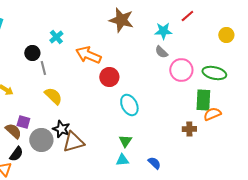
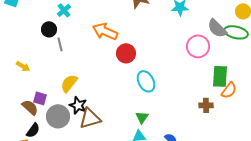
cyan cross: (56, 37) -> (64, 10), moved
gray semicircle: (161, 52) -> (217, 28), moved, size x1.5
green ellipse: (214, 73) -> (236, 32), moved
yellow semicircle: (53, 96) -> (69, 83), moved, turned -96
orange semicircle: (212, 114) -> (229, 90), turned 150

